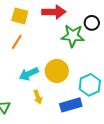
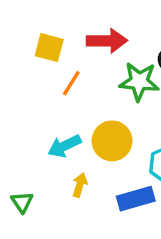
orange line: (17, 42) -> (71, 83), moved
yellow arrow: (38, 97) -> (80, 185), turned -144

